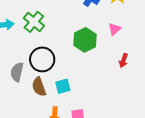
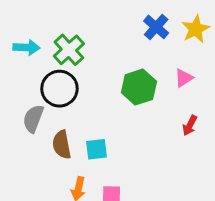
black circle: (42, 59) -> (59, 89), moved

